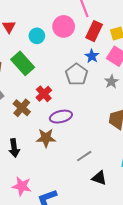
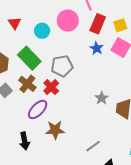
gray pentagon: (77, 74) -> (62, 66), moved, turned 30
gray star: (111, 82) -> (102, 98), moved
brown cross: (22, 108) -> (27, 84), moved
purple ellipse: (61, 117) -> (38, 109), moved, turned -30

